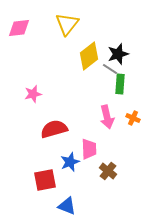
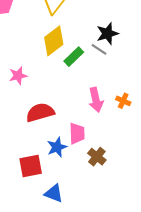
yellow diamond: (89, 56) -> (54, 41), moved
green rectangle: (120, 84) -> (74, 57), moved, turned 42

